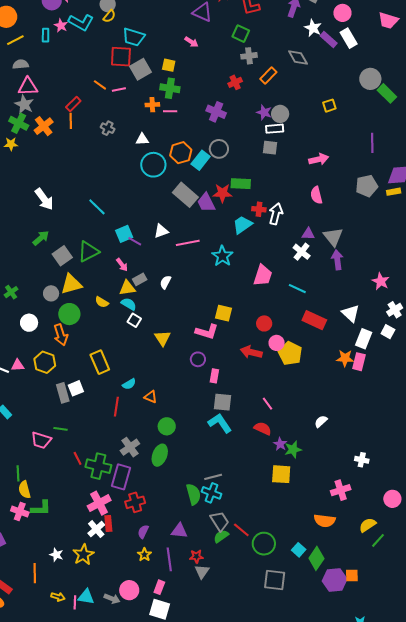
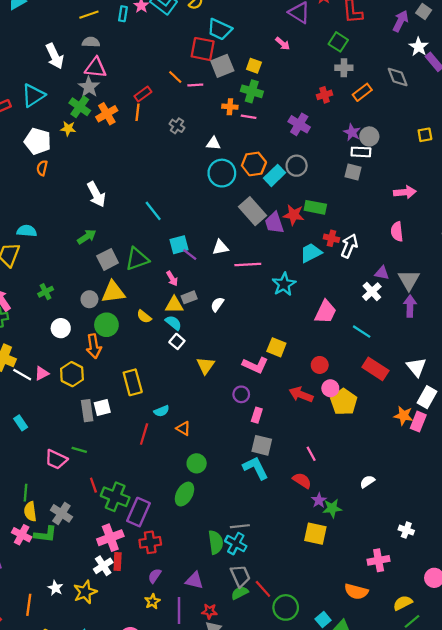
pink triangle: (18, 365) -> (42, 373), turned -32
gray cross: (130, 447) -> (61, 513), moved, turned -30

